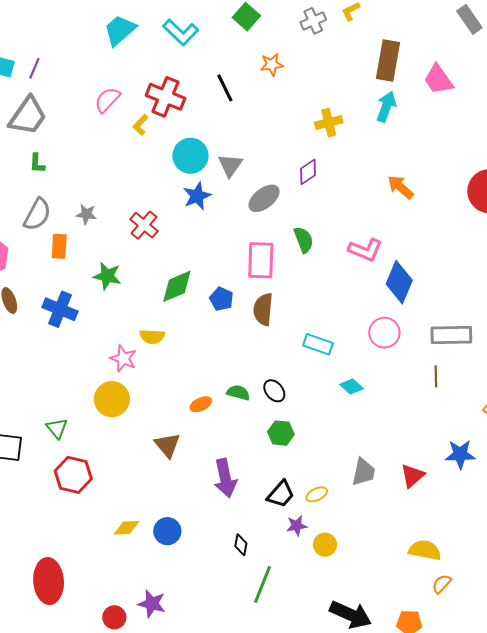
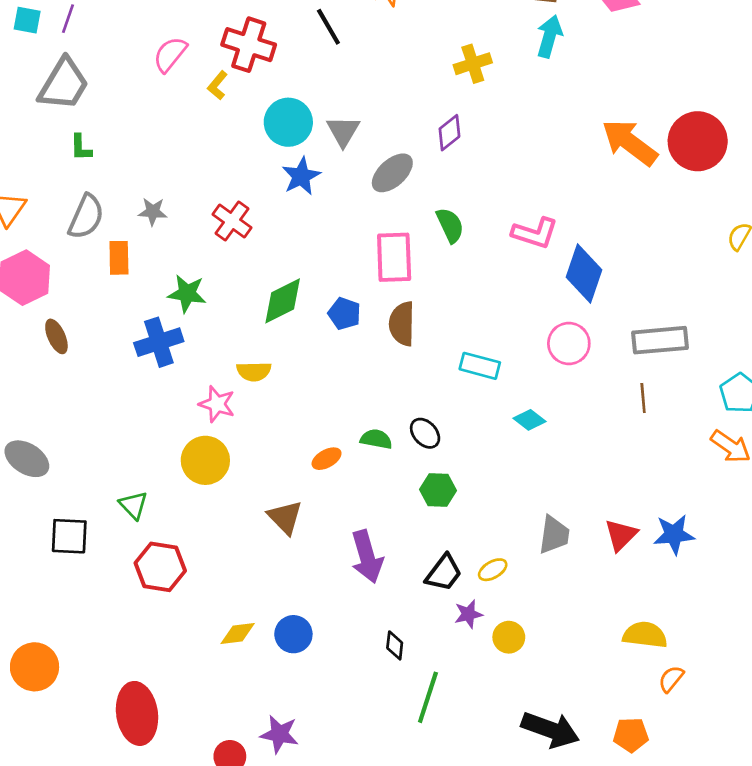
orange arrow: (401, 187) -> (630, 142), moved, size x1.5
blue cross: (60, 309) -> (159, 342), moved, turned -36
blue star: (460, 454) -> (674, 534), moved

